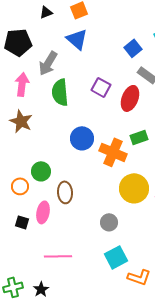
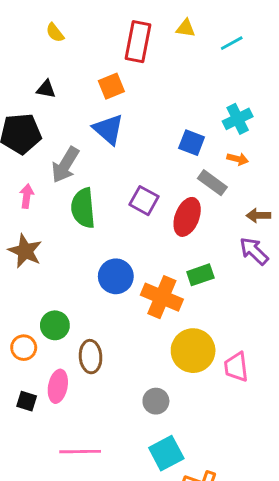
black triangle: (46, 12) -> (46, 89), moved, turned 32
blue square: (133, 48) -> (192, 143), turned -30
pink arrow: (22, 84) -> (27, 196), size x0.7

